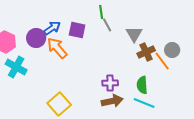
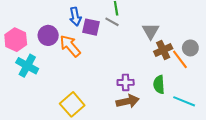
gray line: (107, 25) -> (112, 22), moved, turned -32
blue arrow: (52, 28) -> (75, 17), moved, turned 114
cyan line: (144, 103) -> (184, 101), moved

